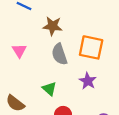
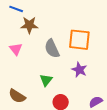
brown star: (53, 26) -> (29, 25), moved
green triangle: (49, 89) -> (46, 80), turned 32

